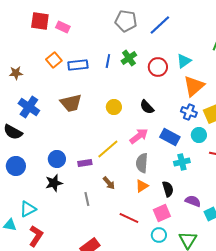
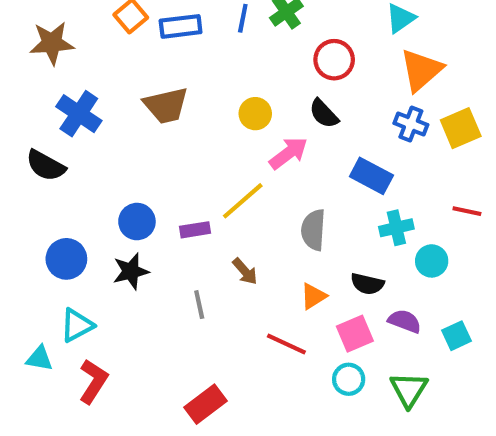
red circle: (158, 67) -> (334, 60), moved
brown star: (16, 73) -> (52, 43), size x1.5
cyan circle: (199, 135) -> (432, 261), moved
pink arrow: (139, 136) -> (288, 153), moved
blue circle: (16, 166) -> (66, 259), moved
orange triangle: (142, 186) -> (313, 296), moved
black semicircle: (168, 189) -> (367, 284), turned 119
purple semicircle: (193, 201) -> (405, 321), moved

